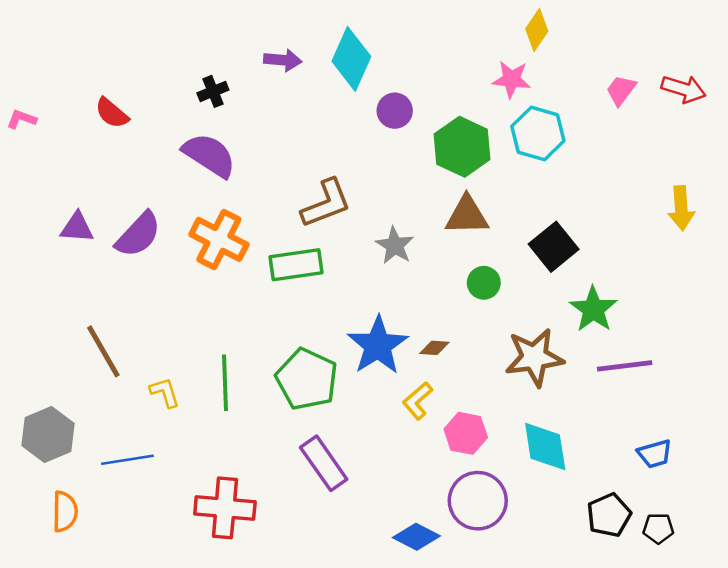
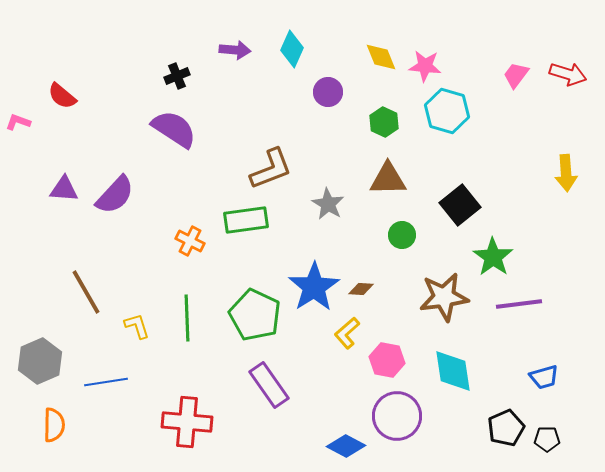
yellow diamond: (537, 30) -> (381, 57), moved, turned -56
cyan diamond: (351, 59) -> (292, 49), size x0.7
red semicircle: (112, 113) -> (62, 96), moved
pink L-shape: (22, 119) -> (18, 122), moved
green hexagon: (462, 147) -> (384, 122), size x0.6
orange cross: (219, 239) -> (190, 241), moved, size x0.6

